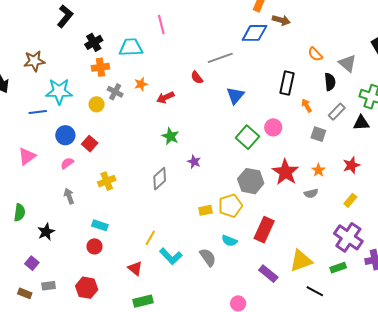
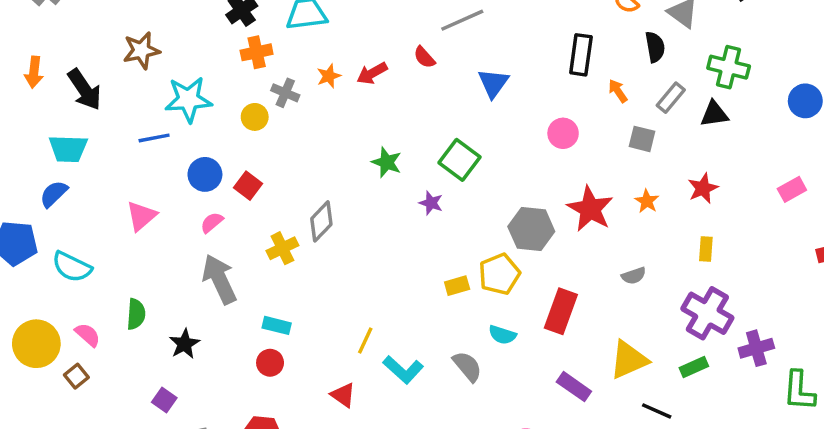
red arrow: (165, 97) -> (372, 73), moved
green square: (247, 137) -> (460, 160), moved
gray diamond: (160, 179) -> (321, 221), moved
gray semicircle: (311, 193) -> (634, 276), moved
gray arrow: (69, 196) -> (219, 279), size x1.8
yellow rectangle: (350, 200) -> (706, 249), turned -32

